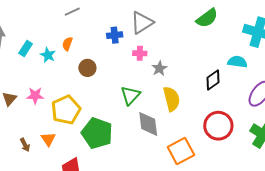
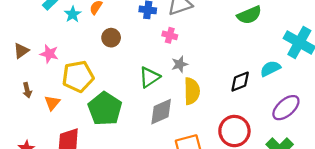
cyan semicircle: (237, 62) -> (270, 69), turned -48
gray star: (159, 68) -> (180, 64), moved
gray diamond: (148, 124) -> (161, 112), turned 60
brown arrow: (25, 145) -> (27, 90), moved

